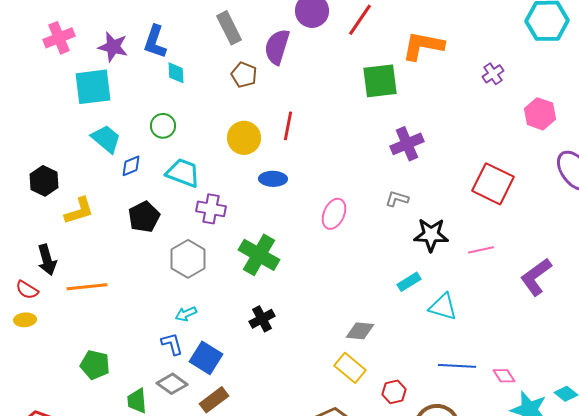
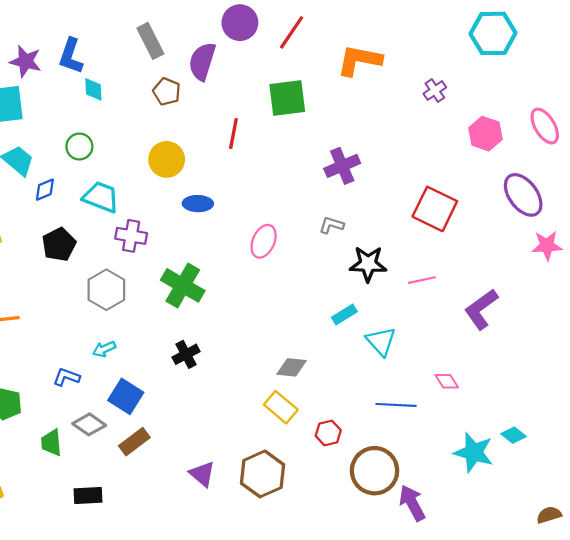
green square: (380, 81) -> (287, 98), moved
red line: (288, 126) -> (233, 134), moved
cyan triangle: (443, 307) -> (381, 341), turned 32
blue L-shape: (172, 344) -> (66, 377), moved, turned -55
pink diamond: (504, 376) -> (447, 381), moved

